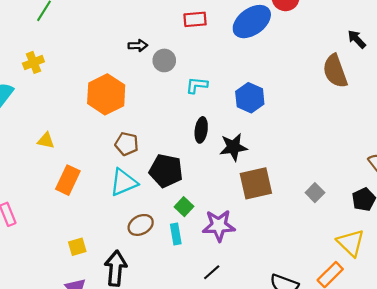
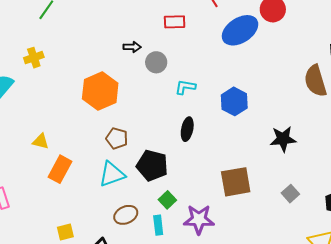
red rectangle: (195, 19) -> (175, 22), moved
yellow triangle: (46, 141) -> (41, 141), moved
black star: (233, 147) -> (283, 139), moved

